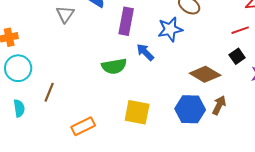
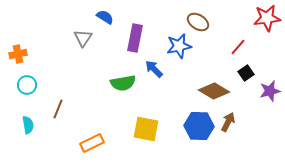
gray triangle: (65, 14) -> (83, 38), moved
red line: (240, 30) -> (238, 47), moved, turned -30
cyan circle: (18, 68) -> (27, 85), size x0.7

